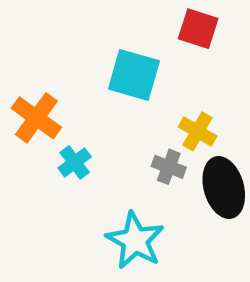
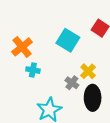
cyan cross: (75, 162) -> (33, 70), turned 32

